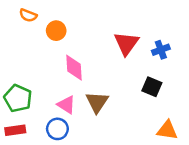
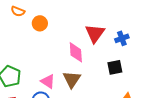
pink diamond: (74, 68) -> (76, 52), moved
black square: (152, 87) -> (115, 67), turned -35

